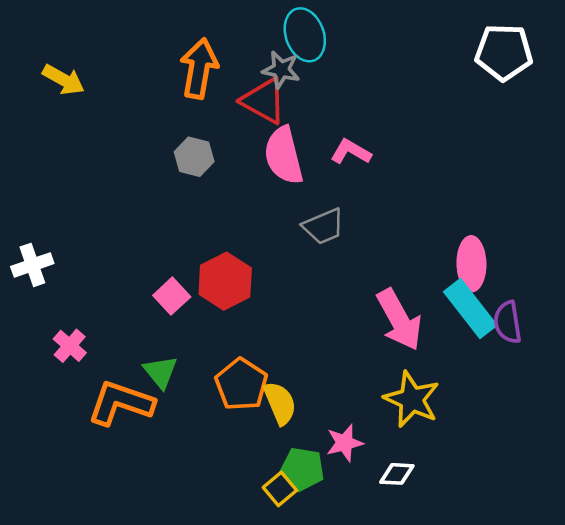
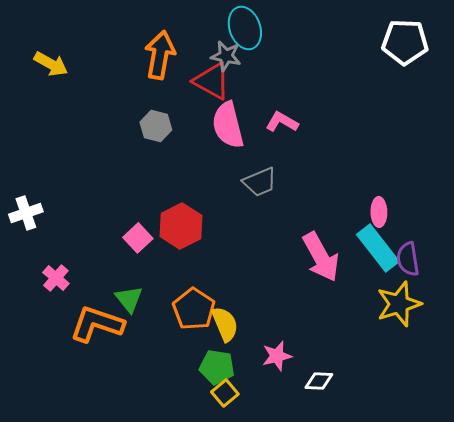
pink ellipse: (471, 264) -> (379, 212), size x0.7
yellow star: (412, 399) -> (399, 304), moved, turned 30
green pentagon: (302, 469) -> (217, 367), moved

